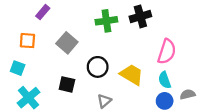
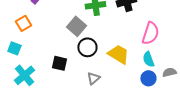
orange square: (27, 41) -> (23, 23), turned -35
gray square: (67, 43) -> (76, 26), moved

